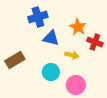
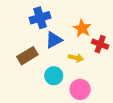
blue triangle: (51, 38) -> (54, 40), turned -42
brown rectangle: (15, 60) -> (27, 56), moved

